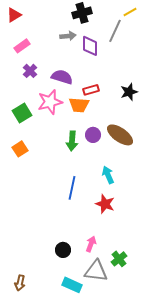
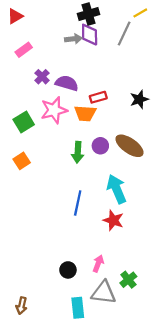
purple diamond: (90, 46) -> (90, 35), moved
purple cross: (30, 71) -> (42, 77), moved
cyan arrow: (108, 175) -> (117, 189), size x1.5
cyan rectangle: (72, 285) -> (78, 308), turned 60

